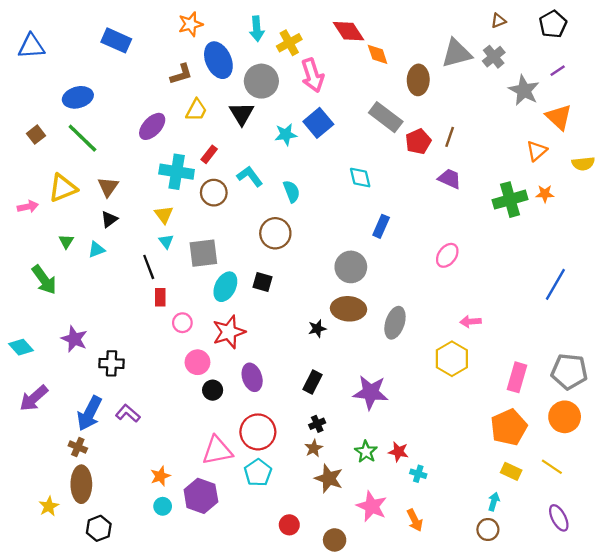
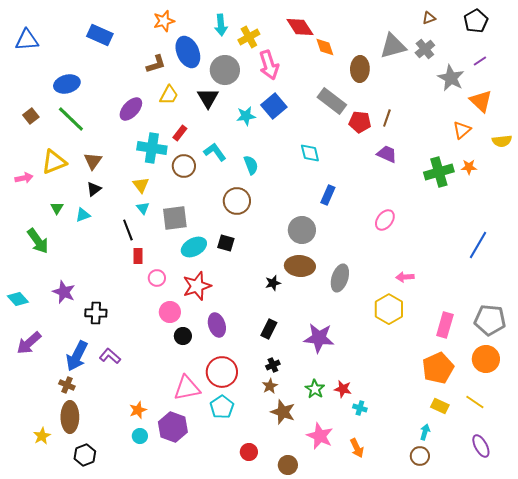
red pentagon: (418, 142) -> (360, 122), turned 30
cyan ellipse: (225, 287) -> (194, 247), turned 35

